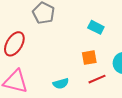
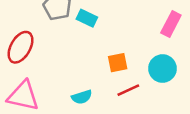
cyan rectangle: (96, 27) -> (87, 18), moved

